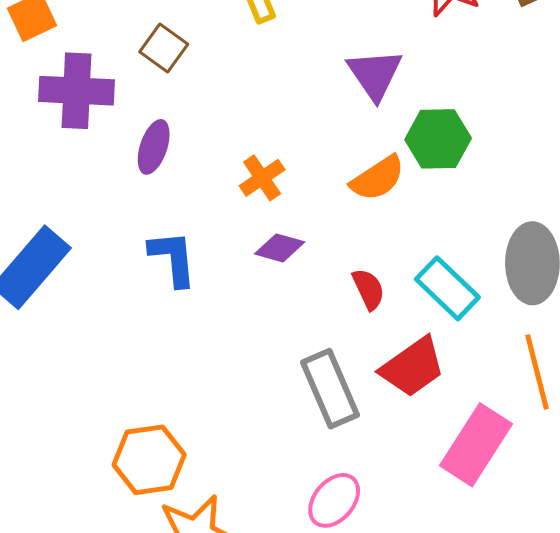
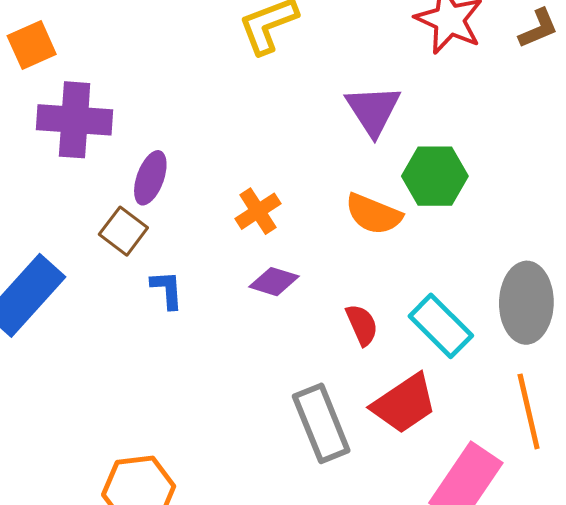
brown square: (164, 48) -> (123, 231), moved
orange semicircle: (378, 178) -> (374, 214), turned 54
blue L-shape: (173, 258) -> (167, 290), size x0.7

